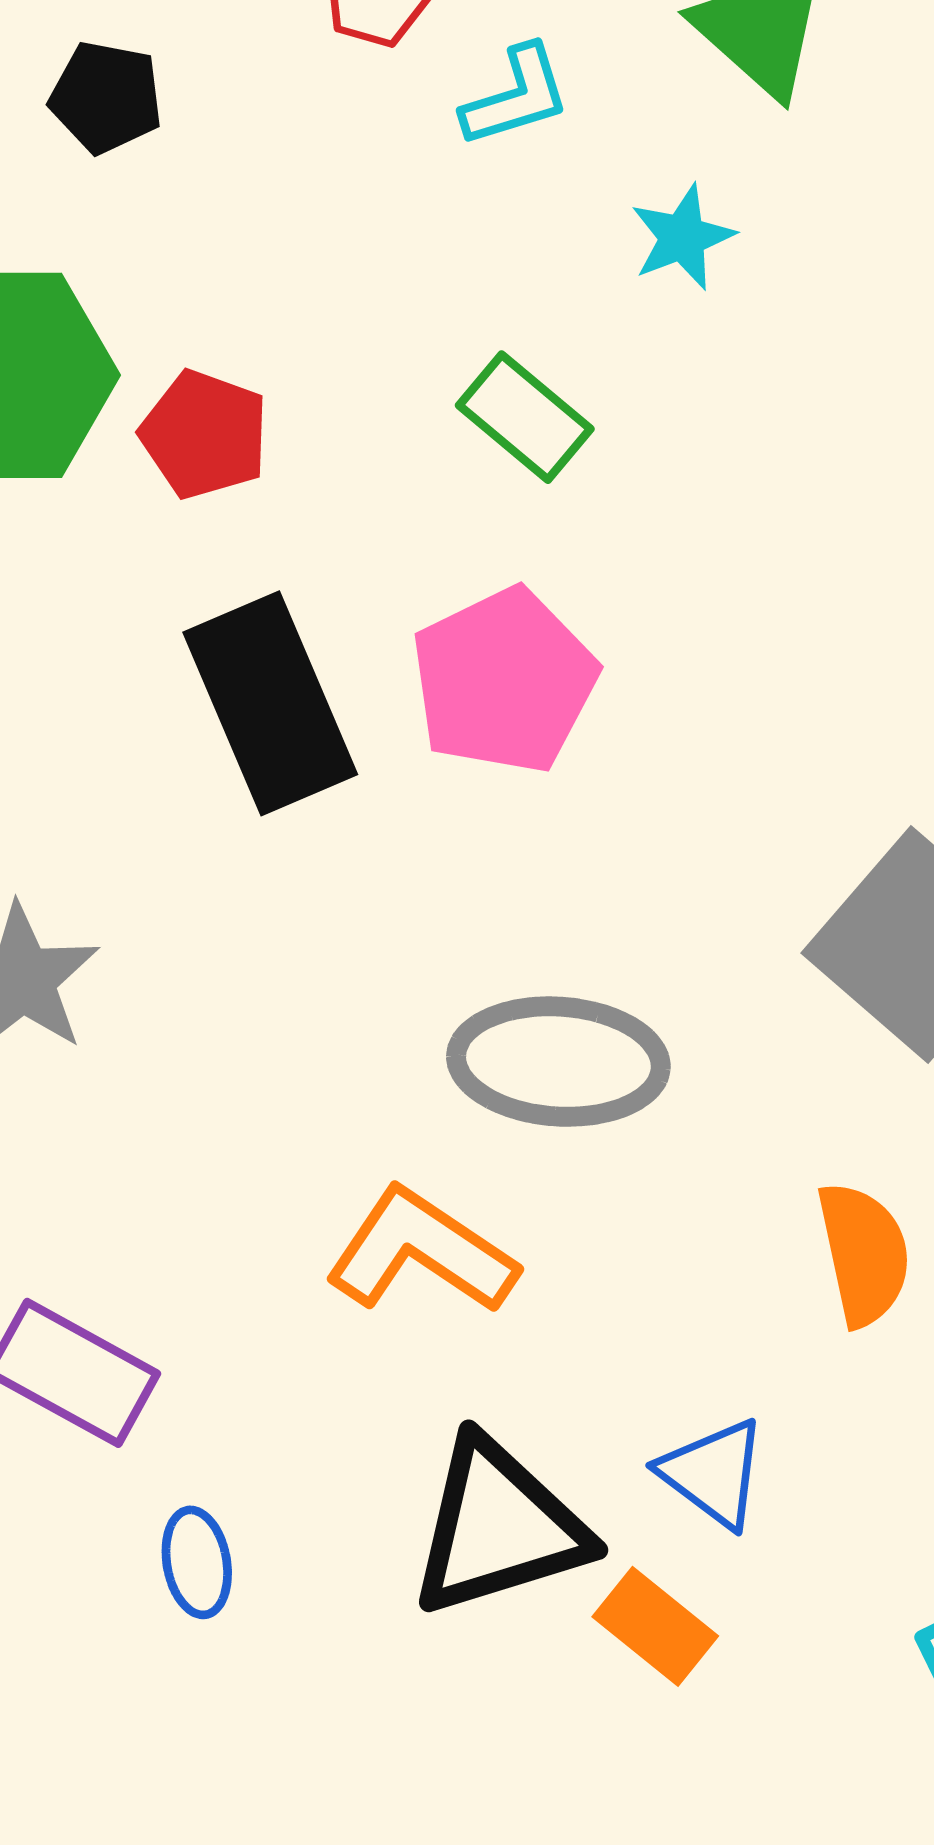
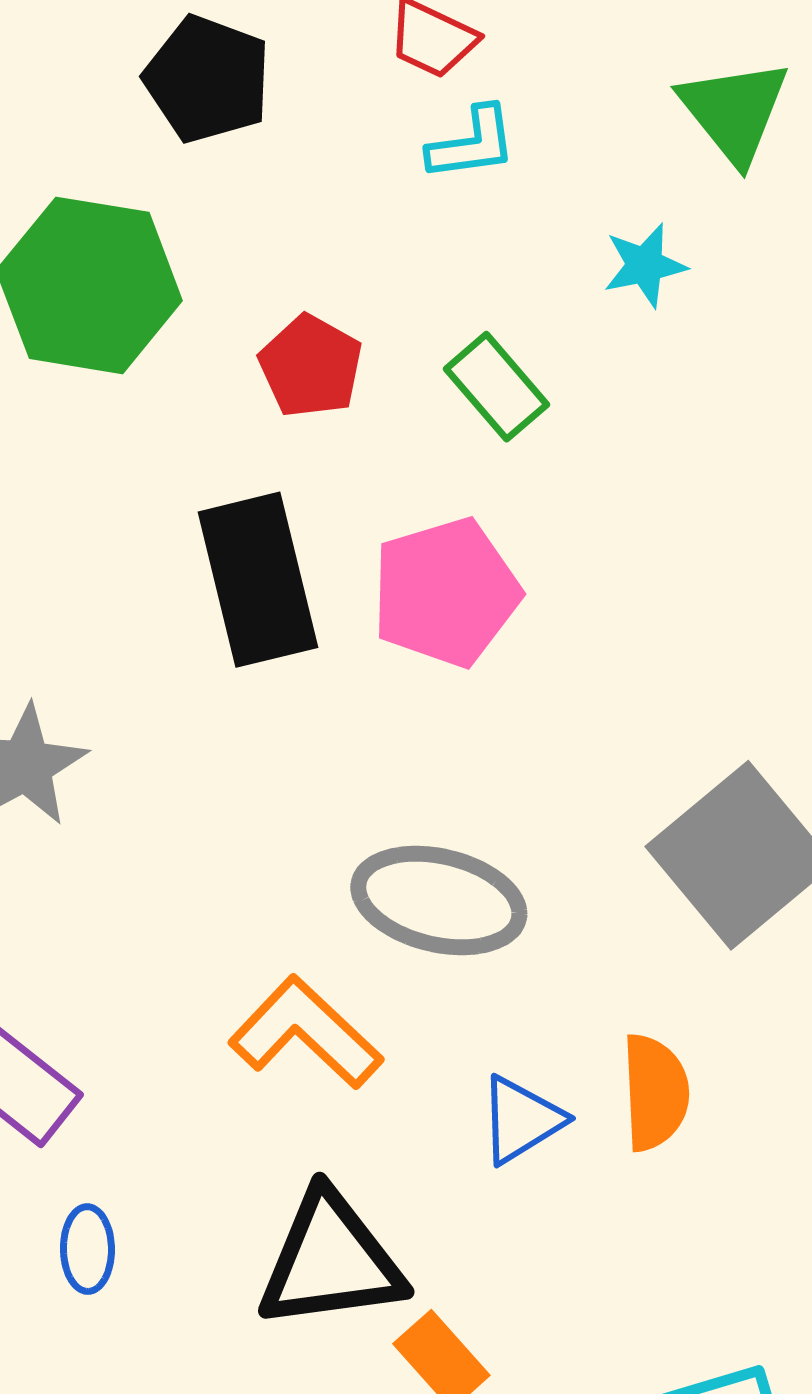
cyan L-shape: (516, 96) -> (472, 144), moved
black pentagon: (106, 97) -> (208, 79), size x1.4
red pentagon: (204, 434) -> (311, 366), moved
blue triangle: (713, 1473) -> (521, 1120), moved, turned 42

